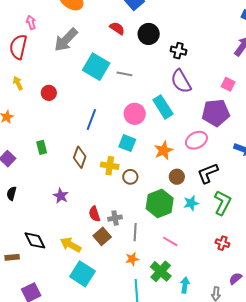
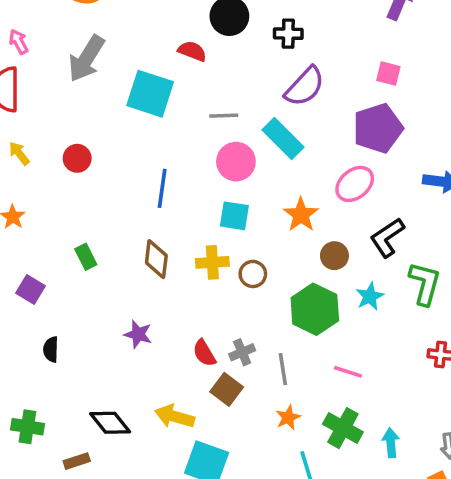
red semicircle: (117, 28) -> (192, 51), moved
gray line: (124, 74) -> (224, 116), moved
purple semicircle: (181, 81) -> (305, 87), turned -95

